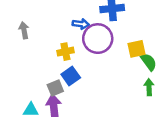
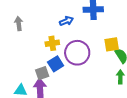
blue arrow: (81, 24) -> (66, 21), turned -32
purple circle: (98, 39) -> (77, 53), moved

